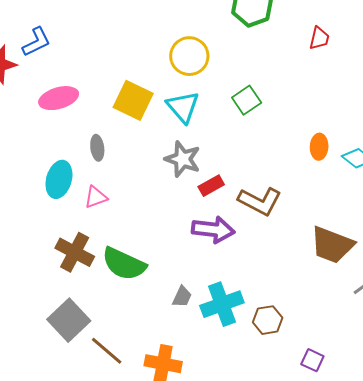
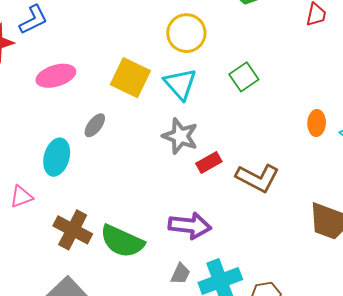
gray ellipse: (97, 148) -> (95, 125), turned 45
pink triangle: (96, 197) -> (21, 197), moved
purple arrow: (213, 230) -> (190, 226), moved

